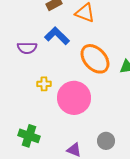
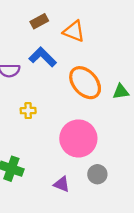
pink circle: (74, 98) -> (78, 138), moved

